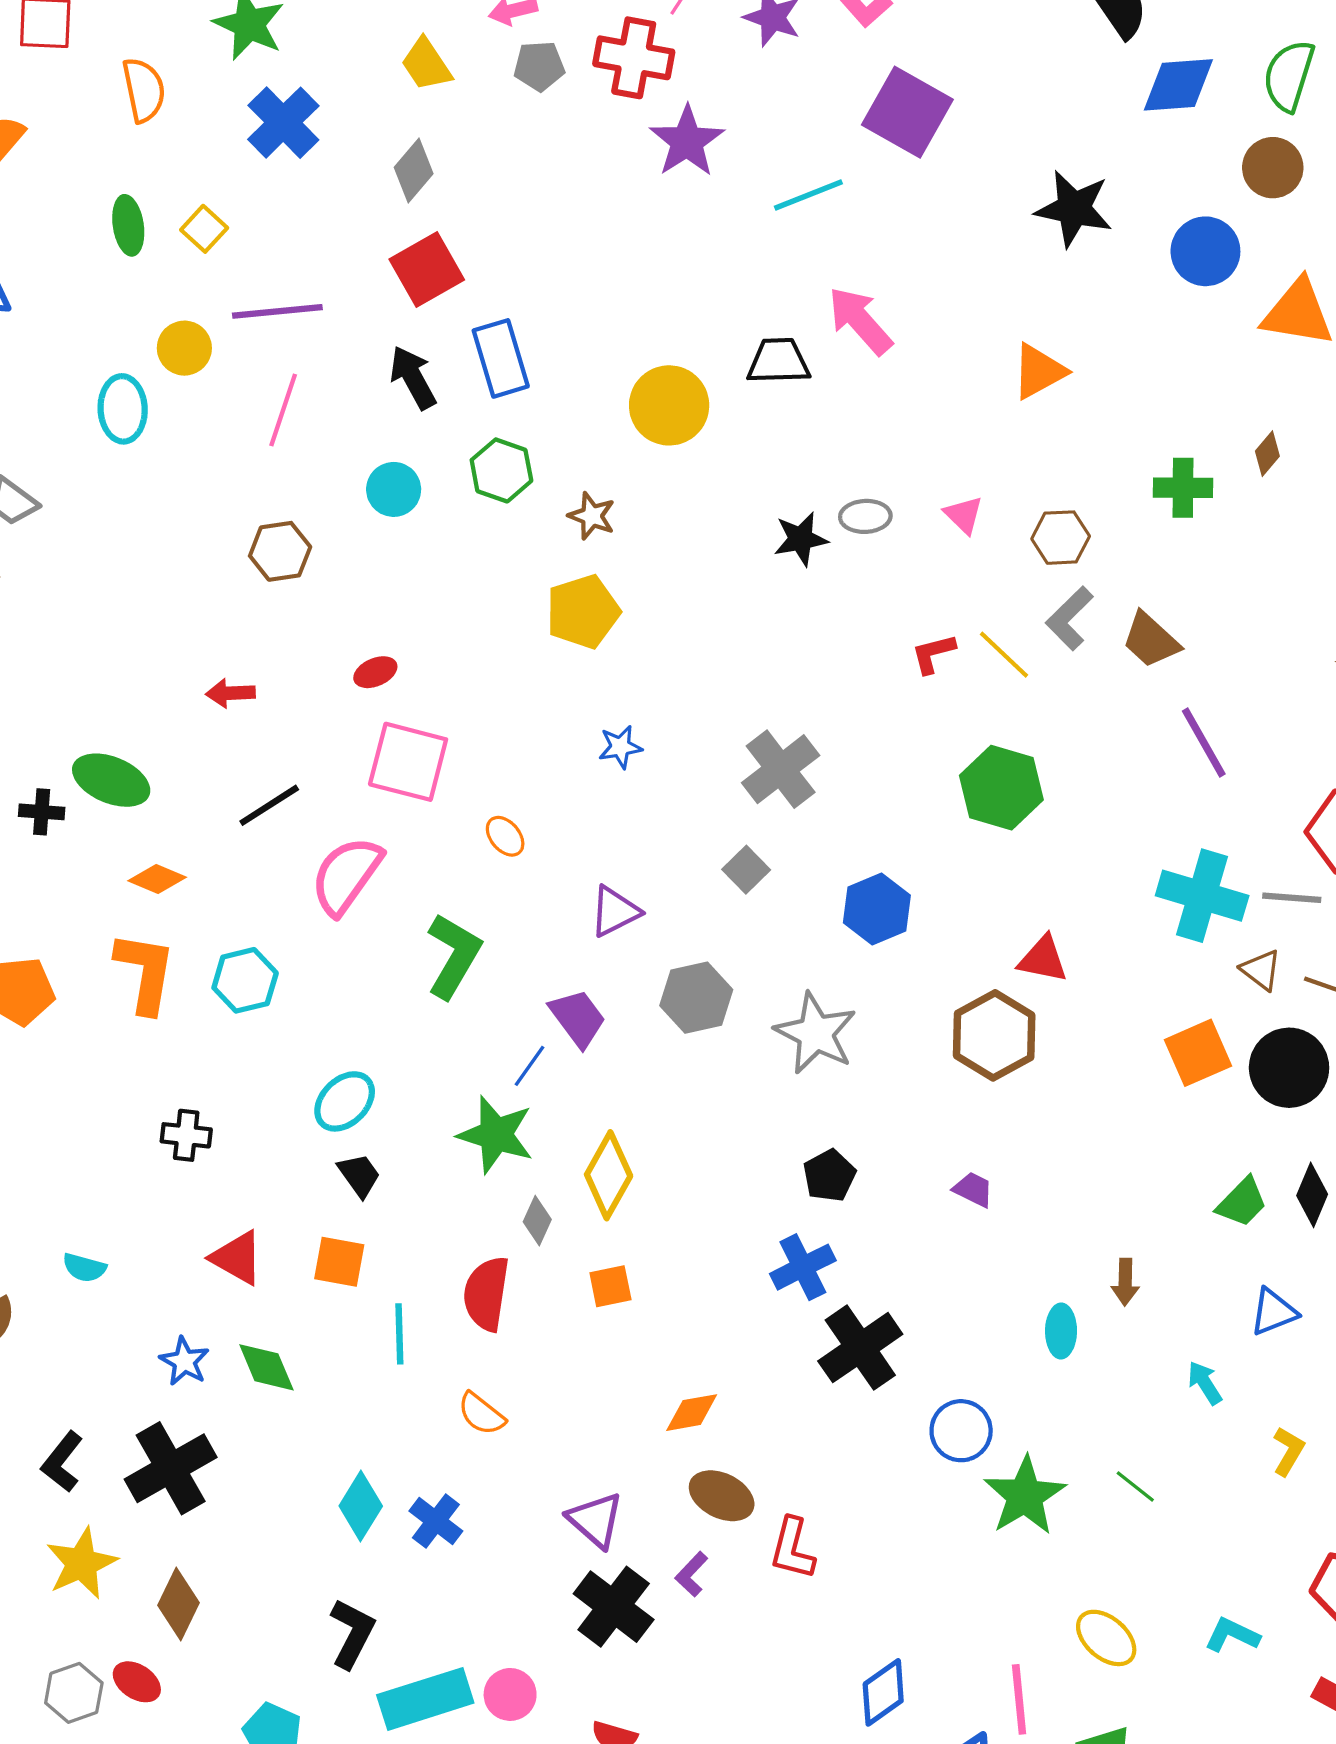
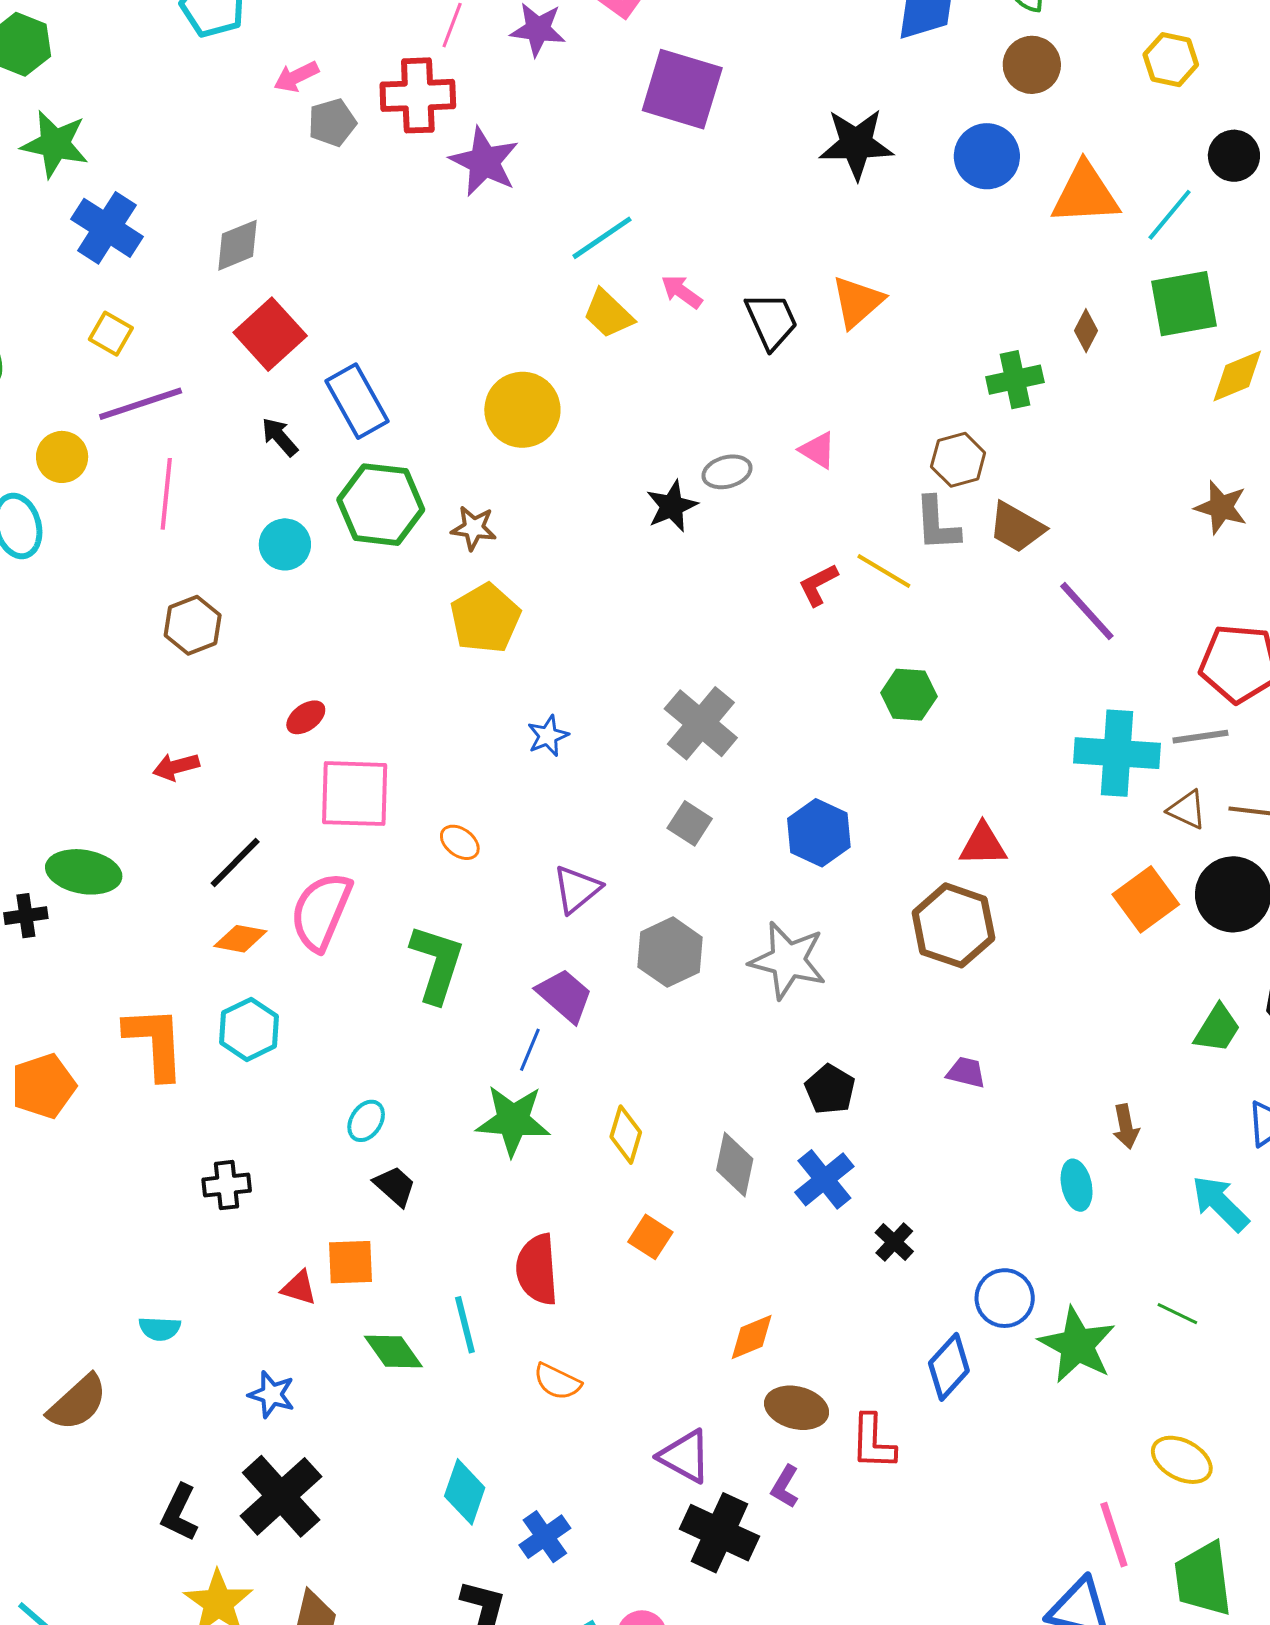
yellow trapezoid: (426, 65) -> (608, 314), moved
gray diamond: (414, 170) -> (237, 245), turned 40
cyan line: (808, 195) -> (602, 238), moved
yellow square: (204, 229) -> (111, 334), moved
pink arrow: (860, 321) -> (682, 292), size x0.6
black trapezoid: (778, 361) -> (771, 321), moved, turned 80
black arrow: (413, 378) -> (280, 437), size x0.7
green hexagon: (501, 470) -> (381, 505), size x1.4
brown hexagon: (1061, 538) -> (958, 460), moved
gray L-shape: (1070, 618) -> (937, 524), turned -36
green hexagon: (1001, 788) -> (909, 695), size x0.7
orange diamond: (157, 879) -> (240, 939), moved
cyan ellipse: (345, 1101) -> (366, 1121), size x0.7
yellow diamond: (609, 1175) -> (626, 1135), size x0.7
gray diamond: (537, 1221) -> (735, 1164), moved, size x1.4
red triangle: (237, 1258) -> (299, 1288), size x0.7
orange square: (339, 1262) -> (351, 1262), moved
orange square: (610, 1286) -> (650, 1237), turned -33
black cross: (860, 1348) -> (894, 1242), size x0.5
green diamond: (266, 1367) -> (393, 1352), moved
cyan arrow: (1205, 1383) -> (1220, 1203), size x1.5
blue cross: (436, 1521) -> (545, 1537), moved, turned 30
blue diamond: (883, 1692) -> (949, 1367), moved

